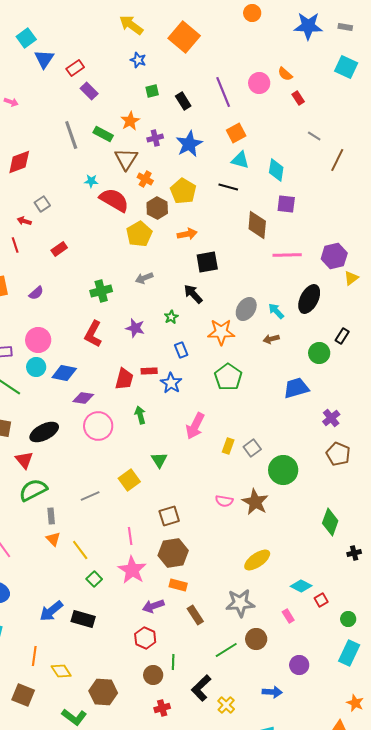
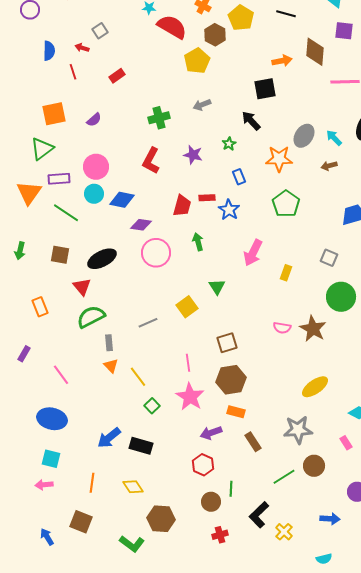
orange arrow: (187, 234) -> (282, 61), moved
gray square: (252, 448) -> (329, 258), moved, turned -30
yellow diamond: (61, 671) -> (133, 487), moved

